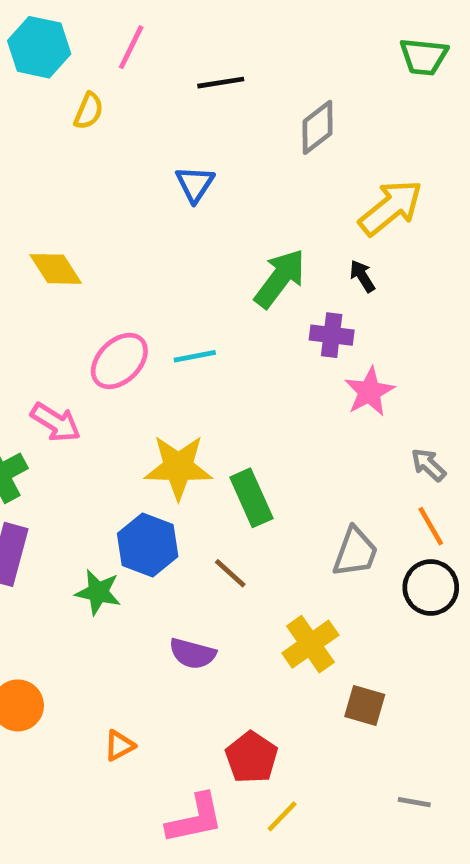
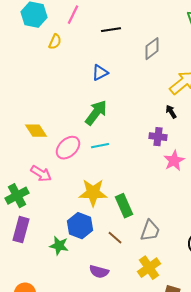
blue triangle: (195, 184) -> (100, 73), turned 30
yellow diamond: (56, 269) -> (36, 131), moved
green arrow: (280, 278) -> (96, 113), moved
gray trapezoid: (355, 552) -> (150, 231), moved

